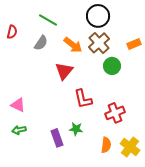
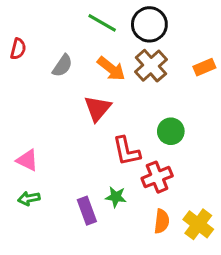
green line: (48, 20) -> (102, 23), moved
green circle: (112, 66) -> (171, 131), moved
red cross: (115, 113) -> (157, 177), moved

